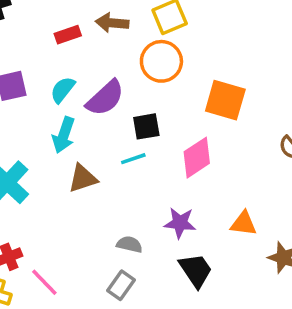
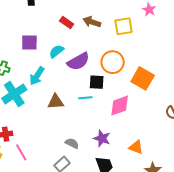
red rectangle: (68, 35) -> (67, 22), turned 40
orange circle: (161, 61) -> (113, 62), moved
cyan arrow: (64, 135) -> (37, 76), moved

